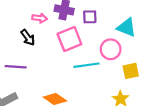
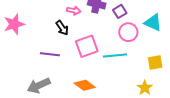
purple square: (90, 17) -> (120, 11), turned -32
pink square: (69, 39) -> (87, 46), moved
pink circle: (111, 49) -> (128, 32), moved

